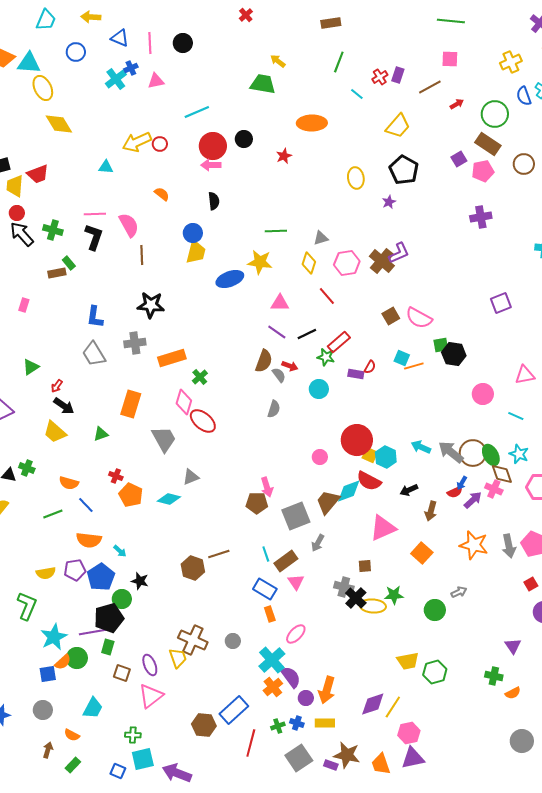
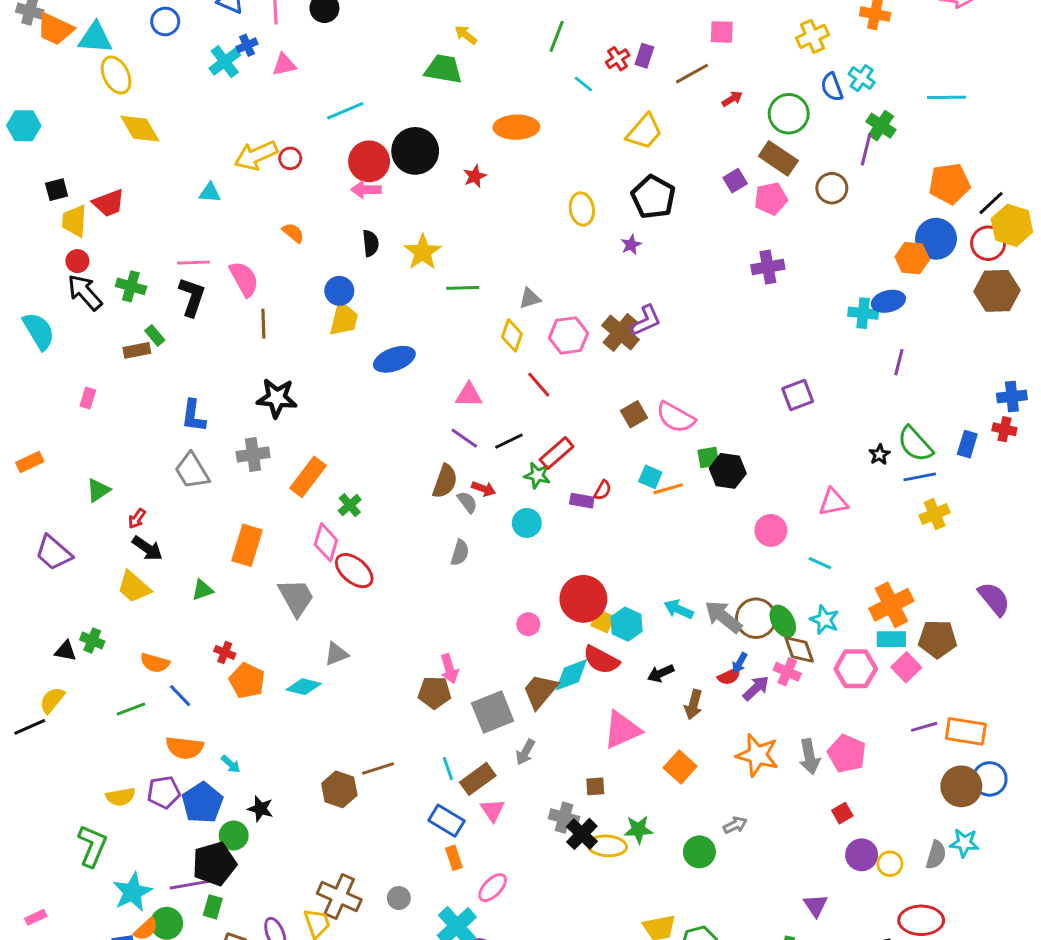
black circle: (244, 139) -> (415, 151), size x1.8
yellow star: (260, 262) -> (423, 252), moved, turned 30
orange rectangle: (172, 358) -> (308, 477), turned -36

